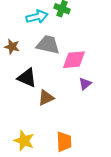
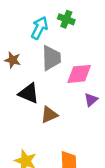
cyan arrow: (37, 17) -> (39, 28), turned -50
gray trapezoid: (48, 45) -> (51, 58), turned 75

